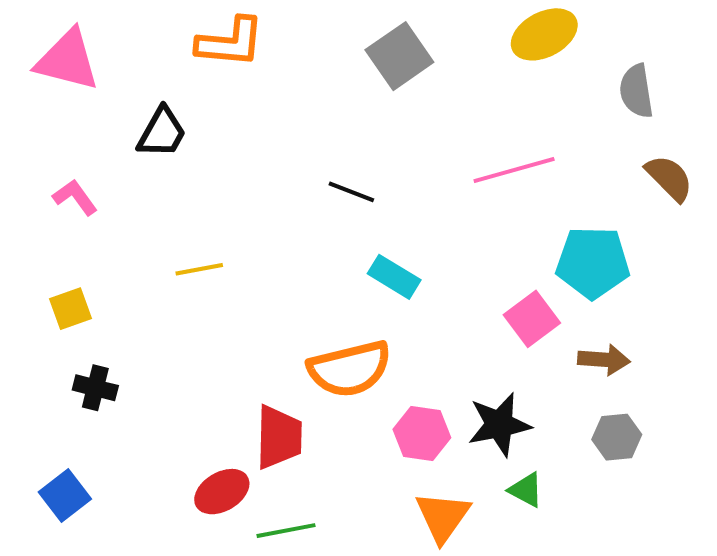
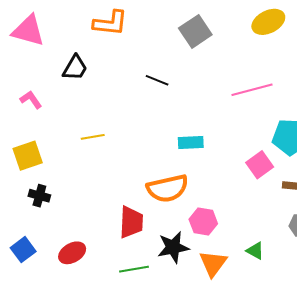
black line: (351, 192) -> (157, 80), moved
cyan rectangle: (394, 277) -> (191, 142), turned -35
yellow square: (71, 309) -> (28, 156), size x1.4
black star: (499, 425) -> (173, 247), moved
red ellipse: (222, 492) -> (72, 253), moved

